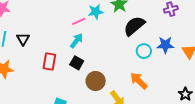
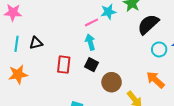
black triangle: (23, 39) -> (36, 43), turned 48
cyan arrow: (76, 41) -> (90, 42), turned -49

